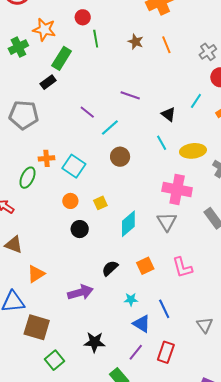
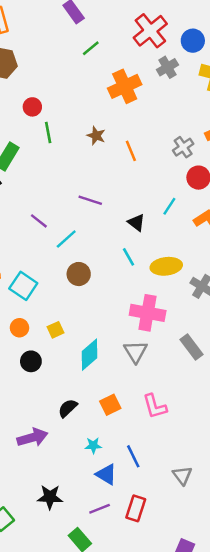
orange line: (166, 45) -> (131, 151), moved
purple line: (136, 352) -> (100, 509), turned 30

